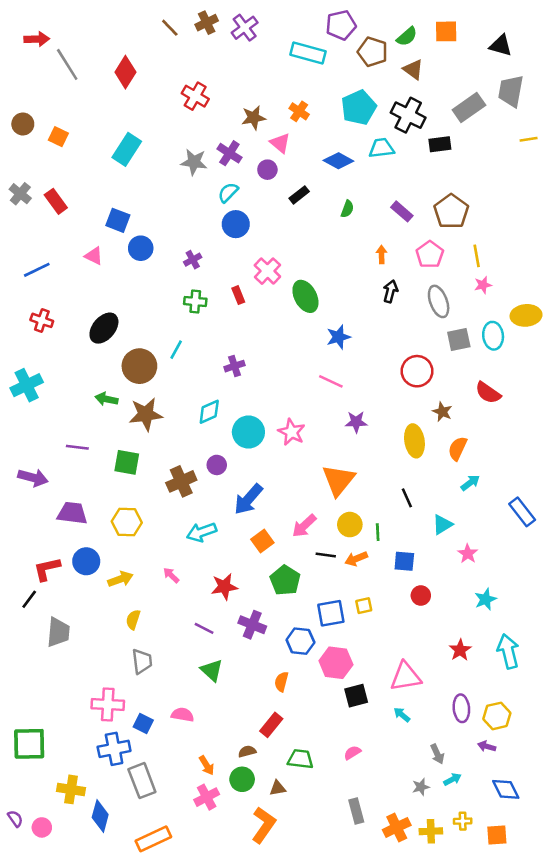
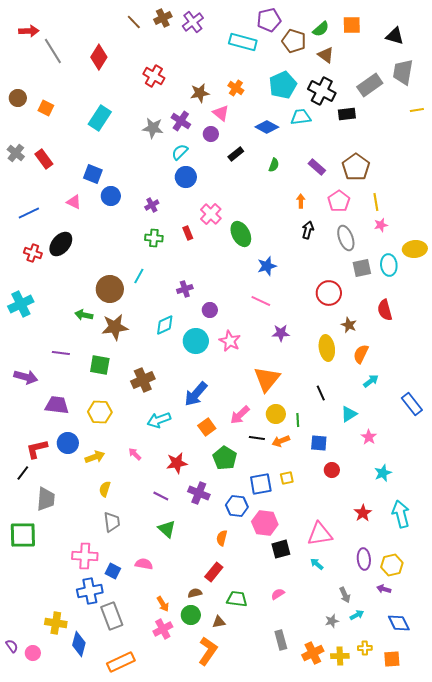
black ellipse: (104, 328) -> (61, 244), moved
red semicircle: (488, 393) -> (385, 310), turned 40
purple circle: (217, 465) -> (210, 310), moved
green square: (29, 744) -> (23, 535), moved

